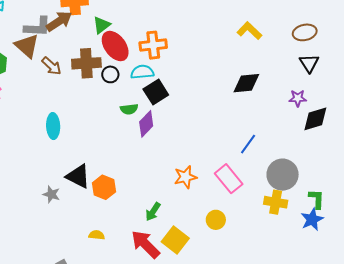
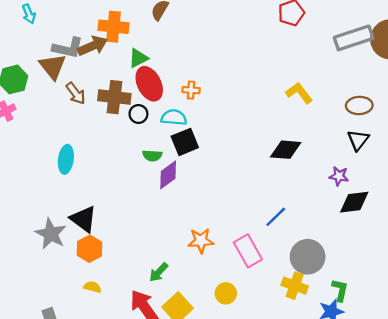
orange cross: (153, 45) -> (191, 90), size x0.6
orange hexagon: (104, 187) -> (89, 249), moved
gray star: (51, 194) -> (51, 234), size x1.6

